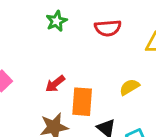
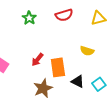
yellow semicircle: (130, 87) -> (87, 51), turned -120

